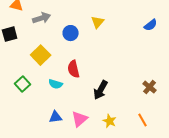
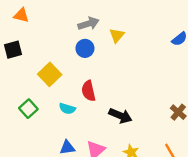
gray arrow: (42, 18) -> (89, 24), moved
black arrow: (101, 90) -> (120, 116), turned -96

